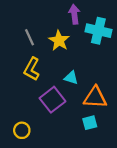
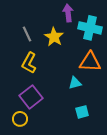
cyan triangle: (71, 78) -> (75, 83), moved, turned -32
orange triangle: (95, 97) -> (90, 62), moved
purple square: (52, 100) -> (31, 97), moved

